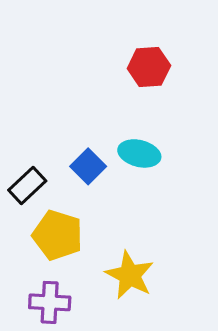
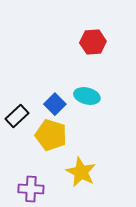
yellow pentagon: (58, 235) -> (51, 135), moved

